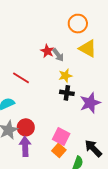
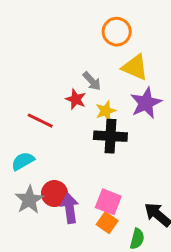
red star: (47, 51) -> (76, 99), moved
black cross: (67, 93) -> (110, 136), size x1.5
purple star: (90, 103) -> (146, 103), moved
purple arrow: (25, 146) -> (70, 208), moved

